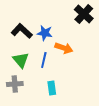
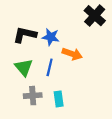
black L-shape: (22, 31) -> (25, 35), turned -30
gray cross: (15, 84) -> (33, 96), moved

